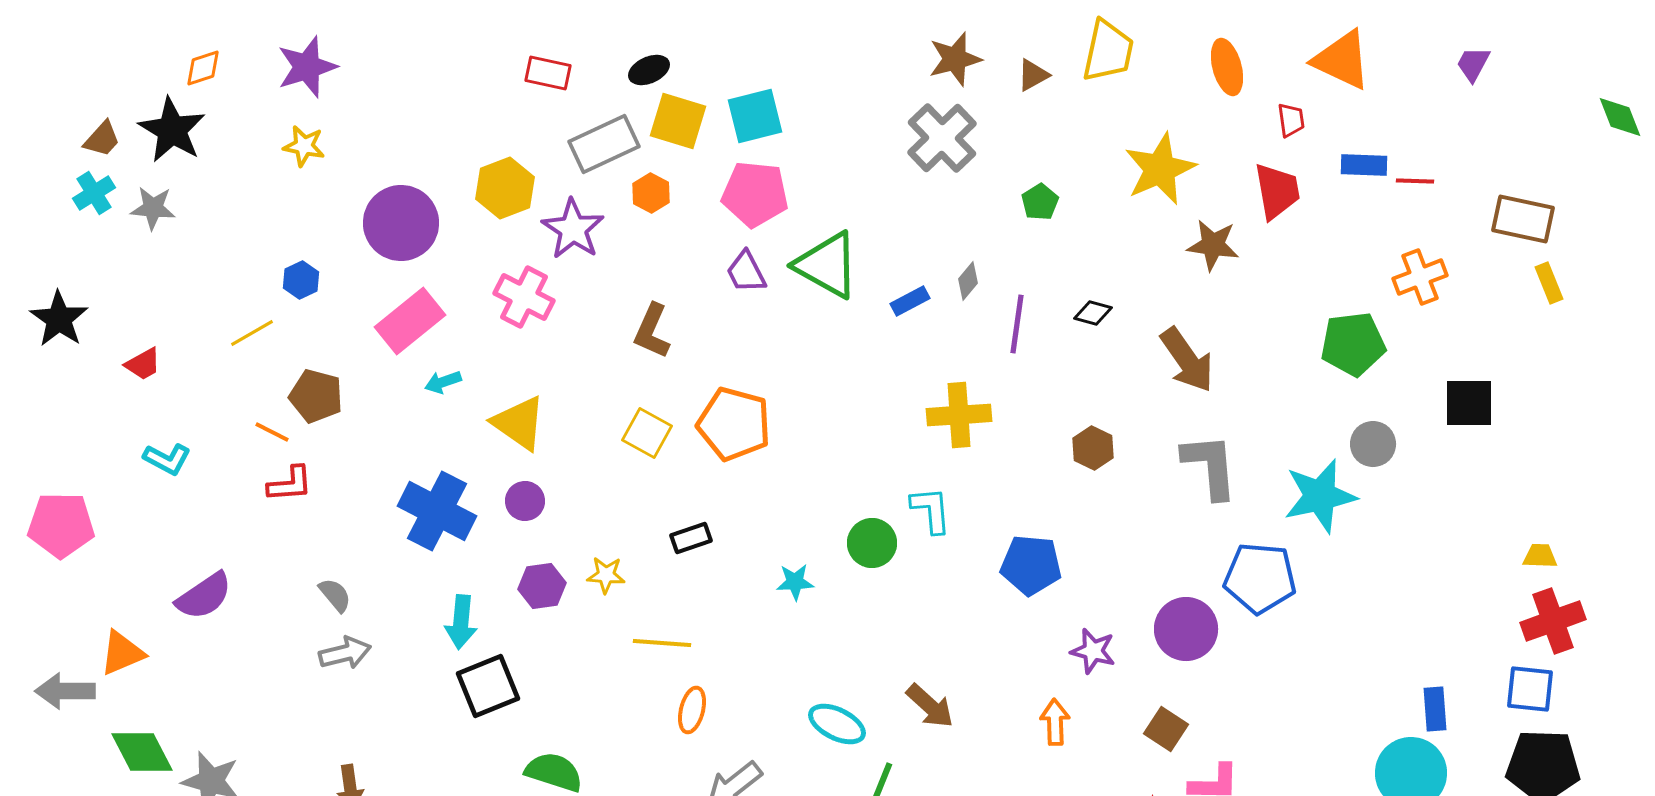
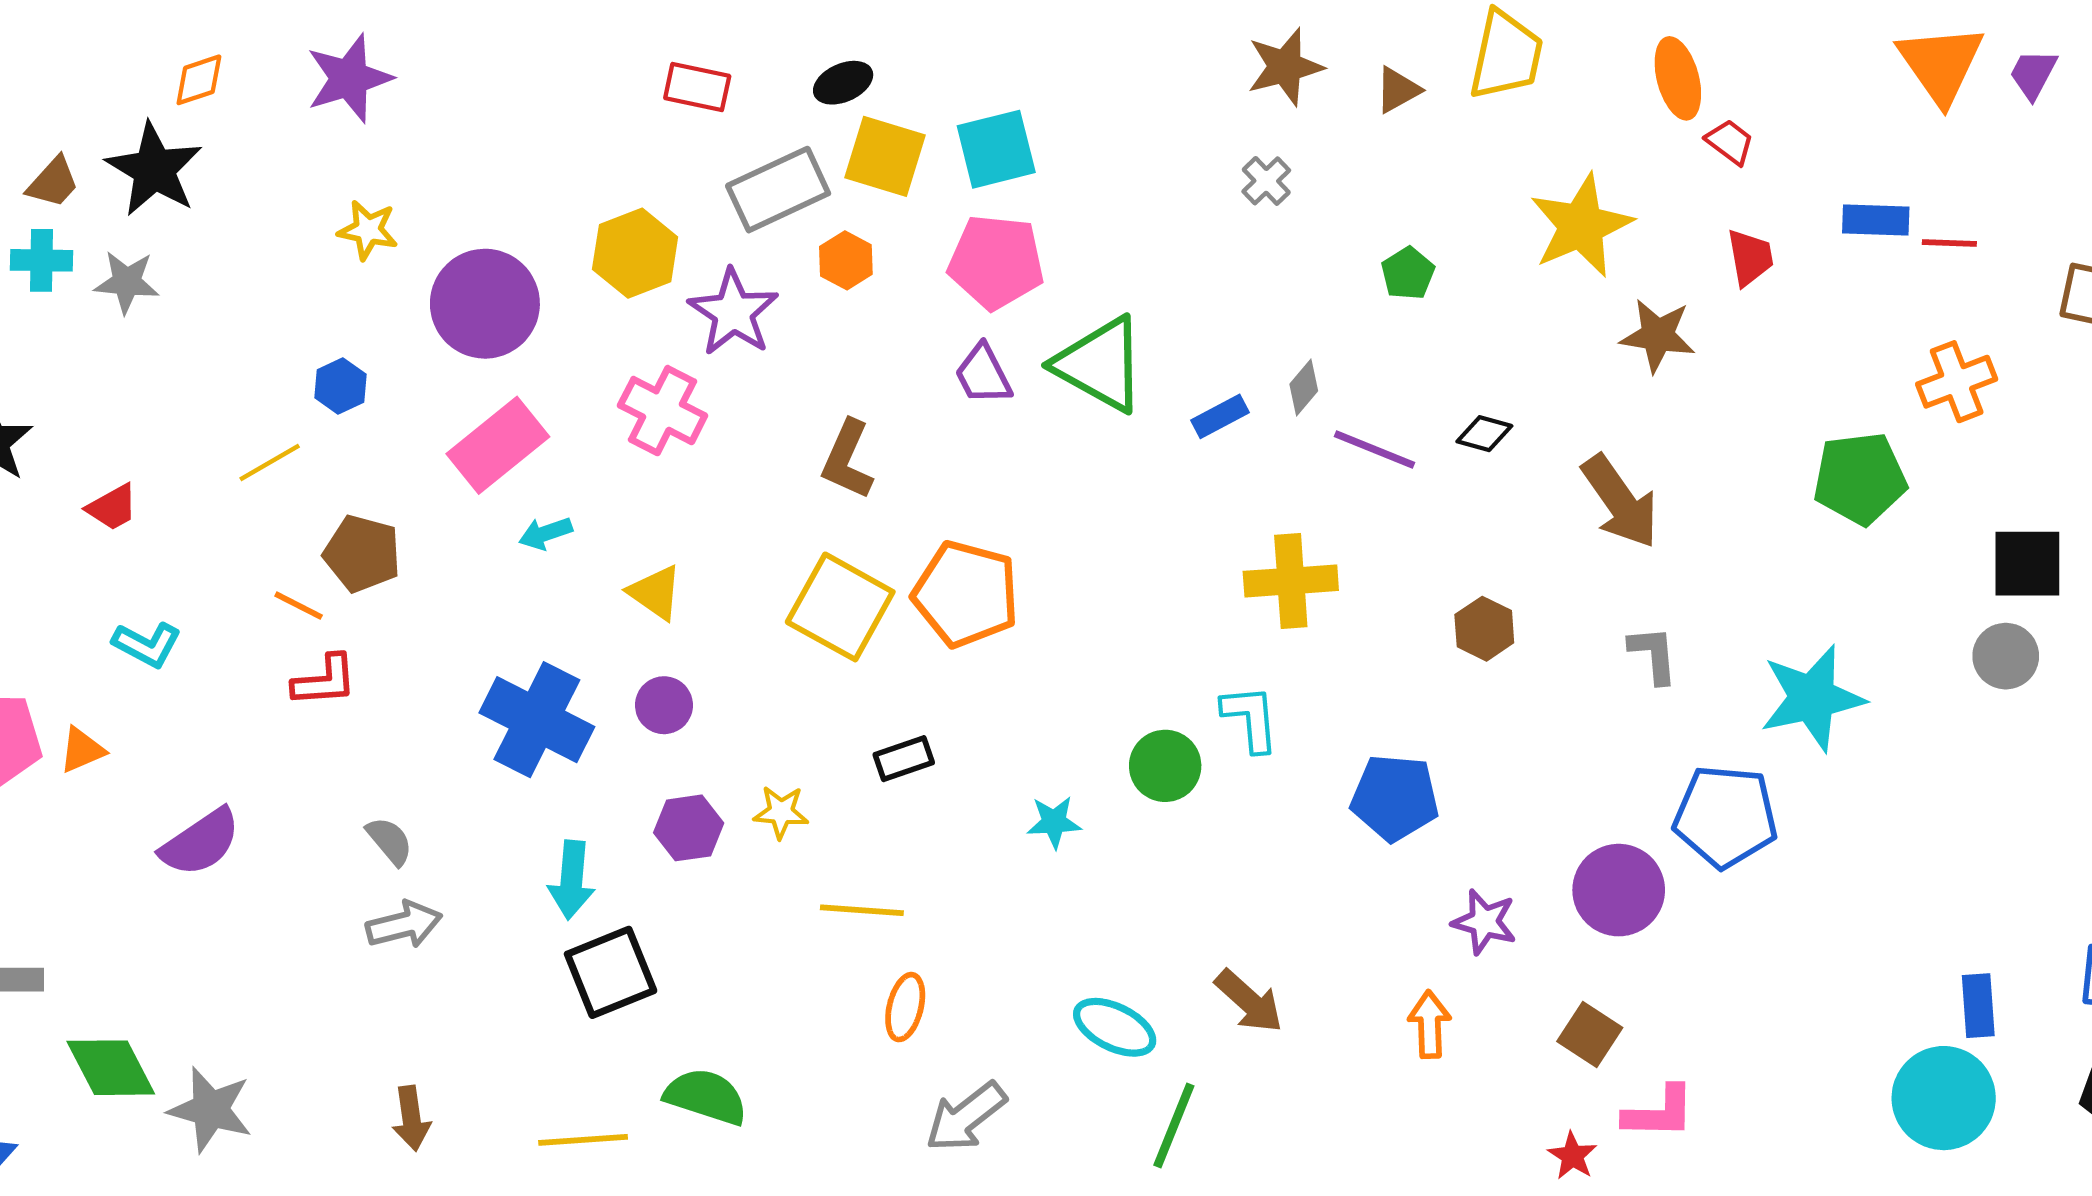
orange triangle: (1342, 60) -> (1941, 64), moved, turned 30
red trapezoid: (1291, 120) -> (1730, 142), moved, turned -45
gray cross: (942, 138) -> (1266, 181), size x0.5
yellow star: (304, 146) -> (368, 230), moved
red trapezoid: (1277, 191) -> (1750, 257), size x0.7
cyan cross: (94, 193) -> (41, 260), turned 33
purple line: (1017, 324) -> (1375, 450), turned -76
yellow triangle: (519, 423) -> (655, 593), size x0.7
yellow square: (647, 433) -> (840, 607), size x1.5
gray circle: (1373, 444) -> (2006, 656), moved
gray L-shape: (1210, 466) -> (1653, 655), size x0.6
orange triangle: (122, 653) -> (82, 750), moved, size x0.7

